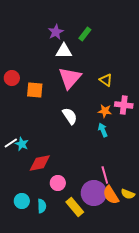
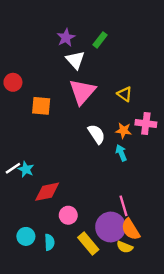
white triangle: (64, 51) -> (75, 60), turned 48
red circle: (12, 78) -> (13, 82), moved
white semicircle: (70, 116) -> (96, 134), moved
yellow semicircle: (128, 194) -> (125, 247), moved

